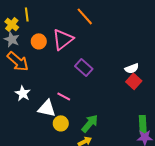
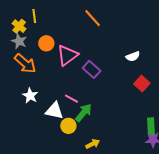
pink triangle: (63, 39) -> (67, 55), moved
white semicircle: (132, 68) -> (133, 56), moved
green arrow: (90, 123) -> (84, 113), moved

